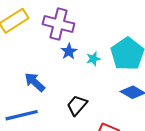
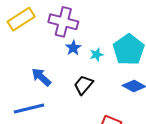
black trapezoid: (77, 105) -> (84, 85), moved

